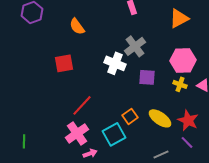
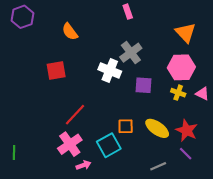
orange triangle: (179, 18) -> (186, 33), moved, turned -45
orange square: (130, 116) -> (126, 126), turned 35

